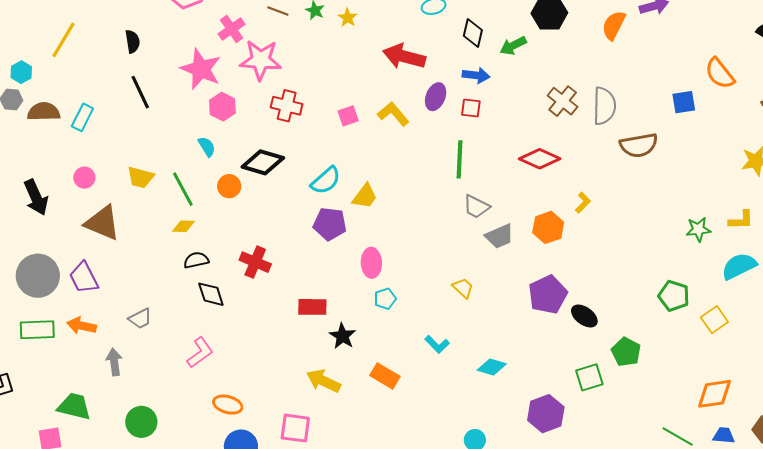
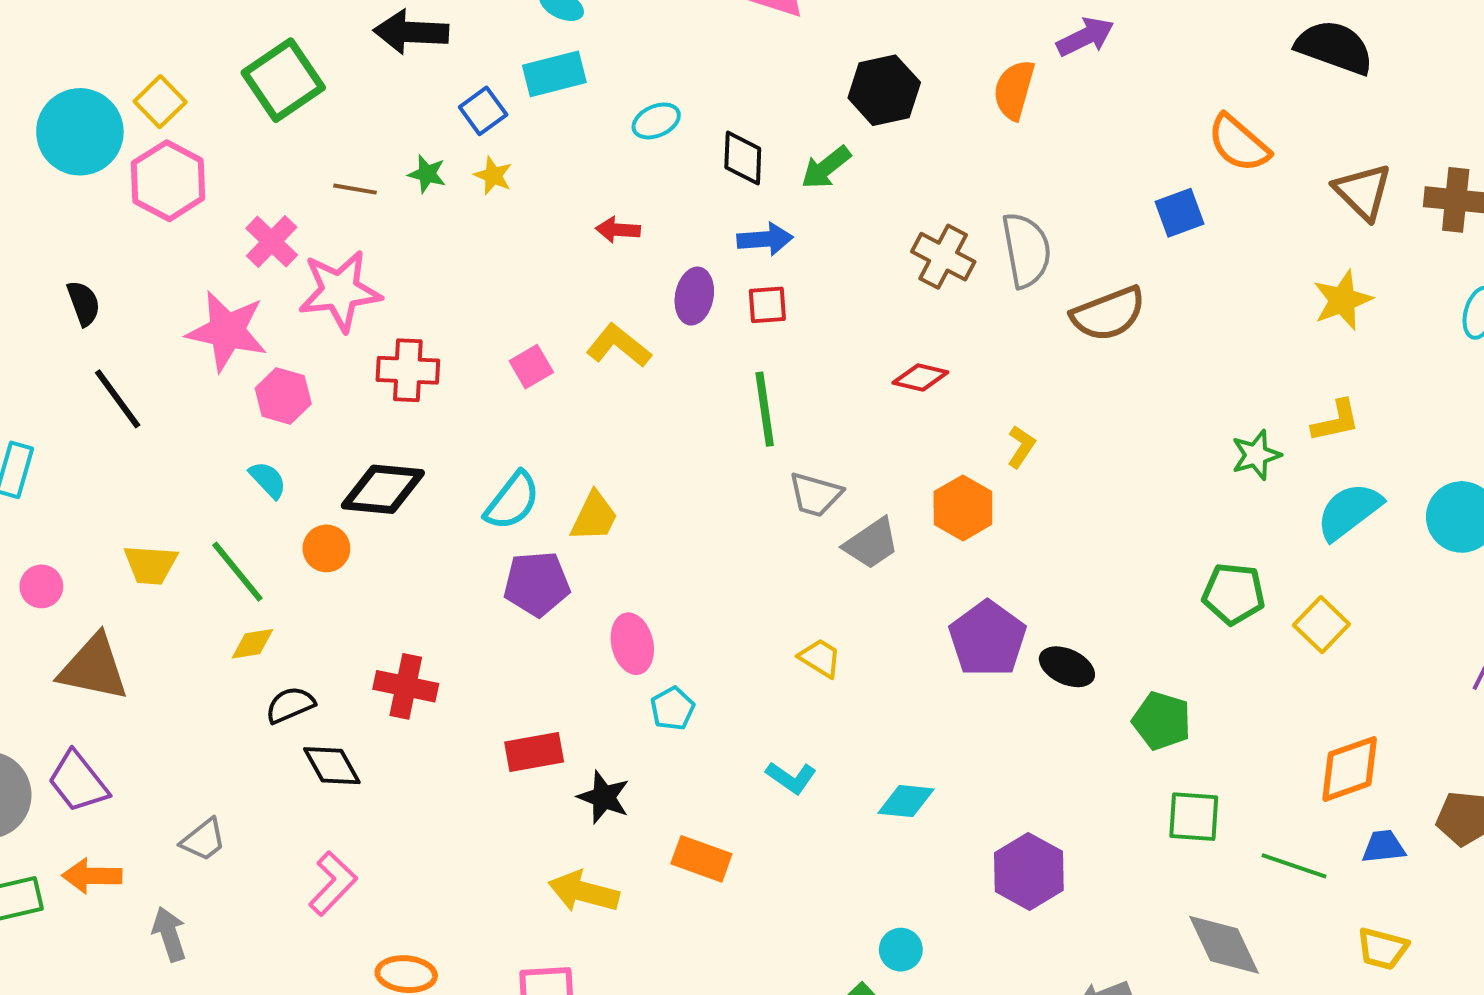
red arrow: (404, 56) -> (618, 230), size x0.5
red diamond: (540, 159) -> (920, 377), size x0.7
green square: (589, 377) -> (1194, 817), moved, turned 32

